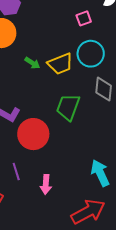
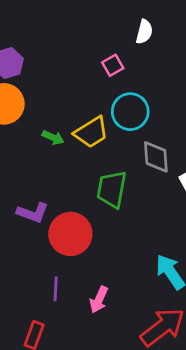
purple line: (16, 172) -> (56, 289), turned 30
pink arrow: (46, 184) -> (99, 300), turned 30

